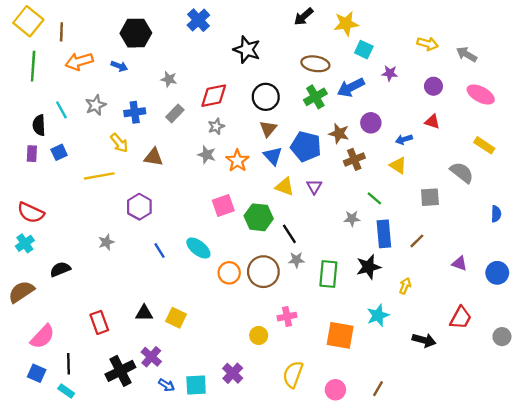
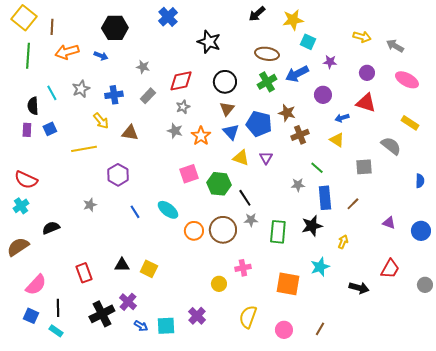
red triangle: (432, 122) -> (366, 103), size x1.5
purple circle: (371, 123) -> (323, 95), moved

